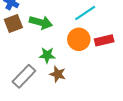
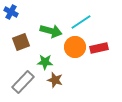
green arrow: (41, 22) -> (51, 31), moved
brown square: (13, 23) -> (21, 42), moved

